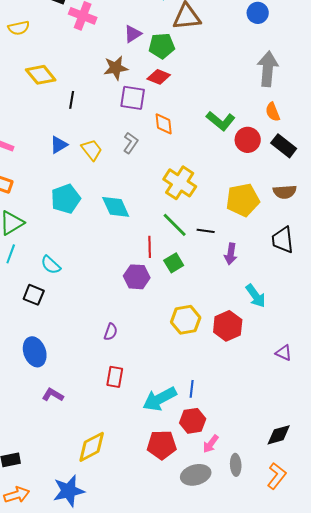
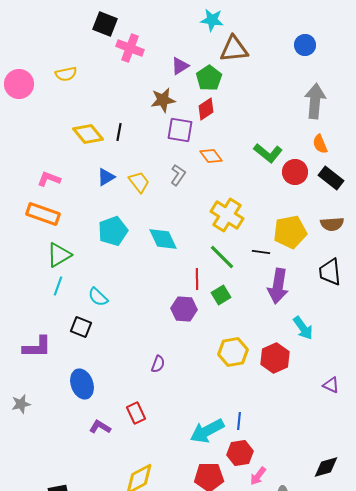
yellow semicircle: (19, 28) -> (66, 74), moved
green pentagon: (162, 46) -> (209, 78), turned -30
yellow diamond: (41, 75) -> (88, 134), moved
red diamond: (159, 77) -> (206, 109), turned -55
orange diamond: (164, 124) -> (211, 156), turned -30
black line: (206, 231) -> (261, 252), moved
purple arrow: (231, 254) -> (278, 286), size x1.6
red rectangle: (115, 377) -> (136, 413), moved, turned -35

